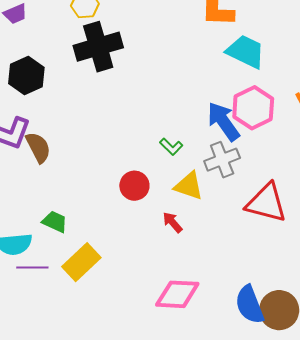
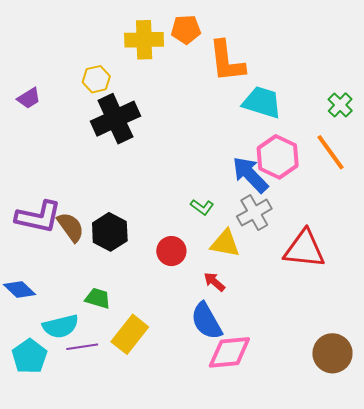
black hexagon: (26, 76) -> (110, 232), moved
blue semicircle: (250, 305) -> (206, 321), moved

